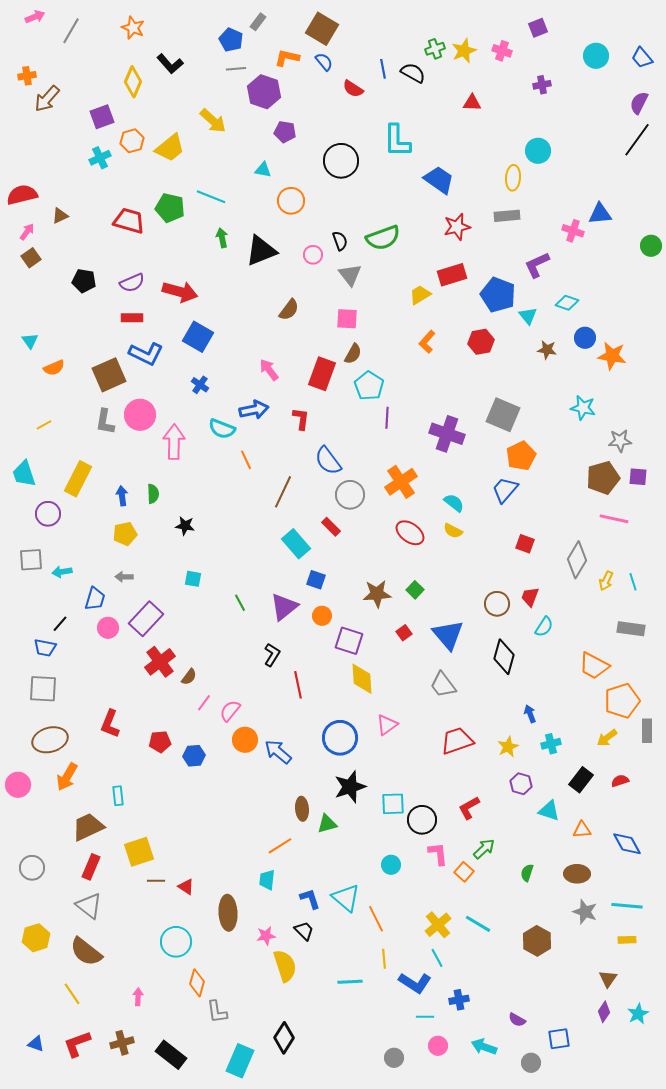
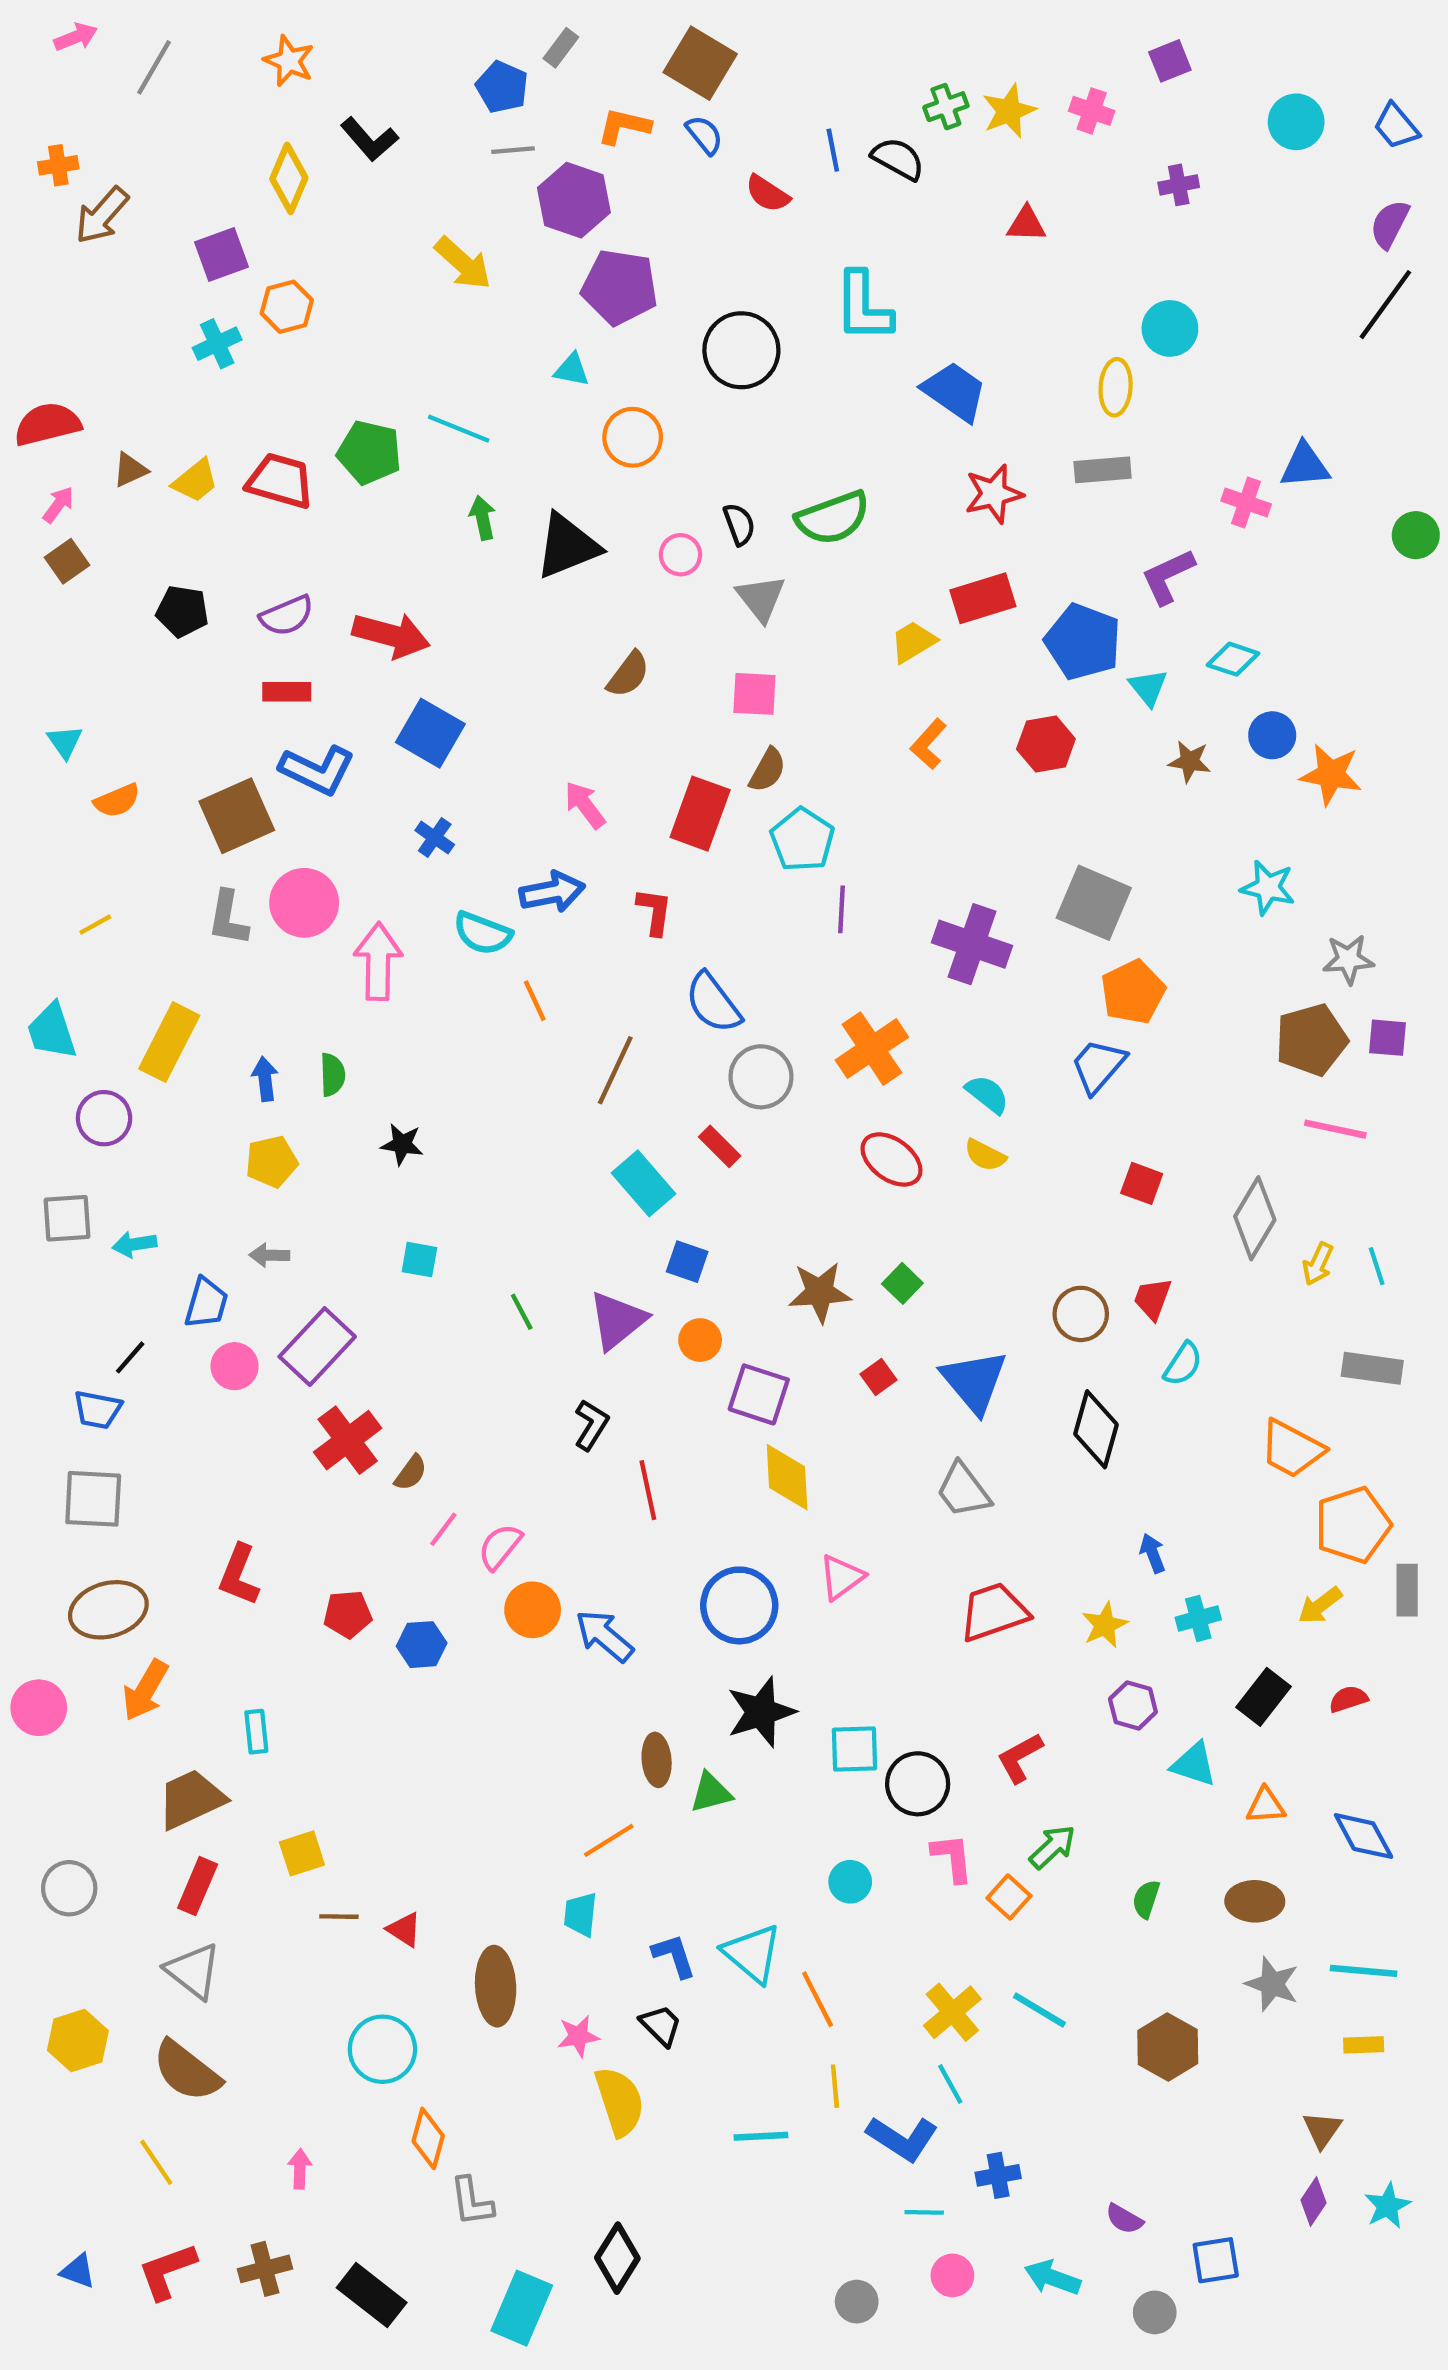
purple pentagon: (285, 132) -> (620, 287), size x1.6
yellow trapezoid: (170, 148) -> (195, 481), moved, size x0.7
yellow square: (139, 852) -> (302, 1853), size x0.7

